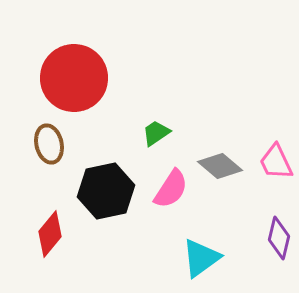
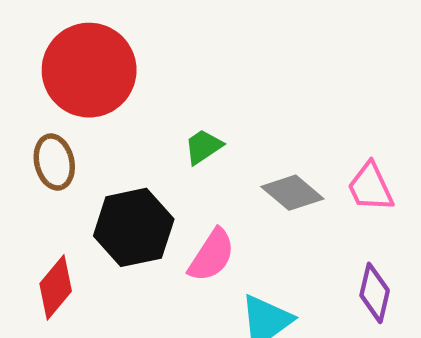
pink semicircle: (171, 189) -> (212, 255), moved

